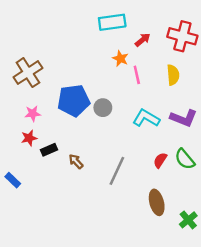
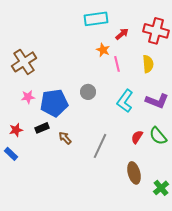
blue pentagon: (74, 101) -> (54, 103), moved
cyan L-shape: (146, 118) -> (125, 101), turned -85
red star: (29, 138) -> (16, 130), moved

